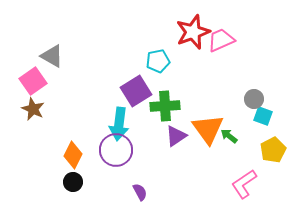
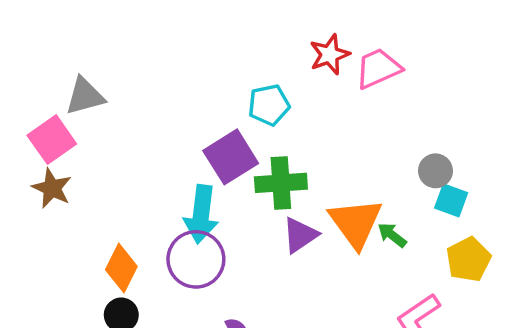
red star: (193, 32) -> (330, 55), size x0.7
gray triangle: (52, 56) -> (85, 96), turned -45

